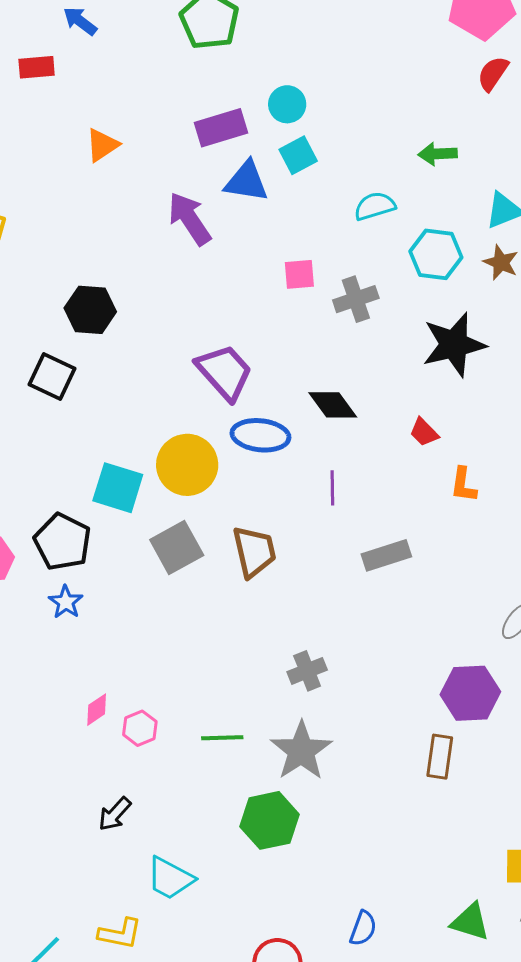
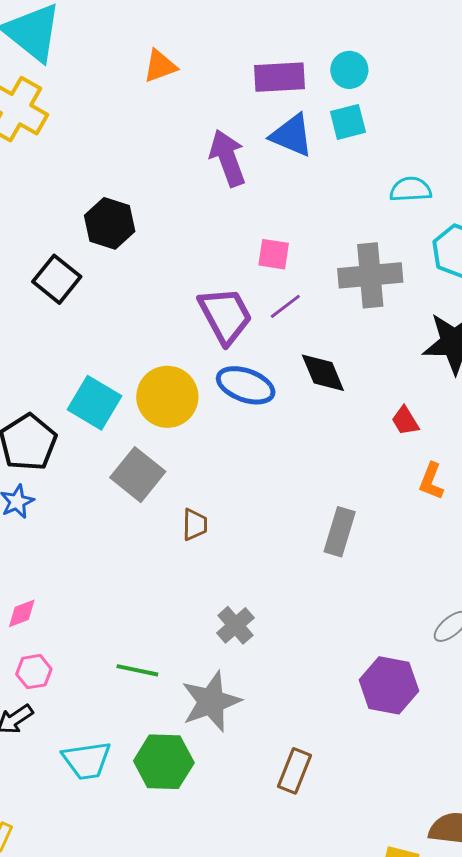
pink square: (299, 274) -> (274, 254), moved
gray cross: (356, 299) -> (370, 275), size x1.4
purple line: (332, 488) -> (285, 306), moved, turned 40
gray square: (177, 547) -> (138, 475), turned -36
brown trapezoid: (254, 552) -> (195, 525), moved, size x0.6
gray rectangle: (386, 555) -> (340, 532), turned -69
gray cross: (307, 671) -> (235, 625), turned -33
pink hexagon: (140, 728) -> (34, 672), moved
brown rectangle: (440, 757) -> (295, 771), moved
cyan trapezoid: (170, 878) -> (87, 760), moved, turned -50

